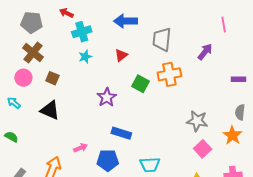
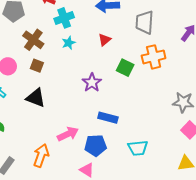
brown cross: (33, 52) -> (33, 40), moved
pink arrow: (81, 148) -> (68, 134), size x1.5

